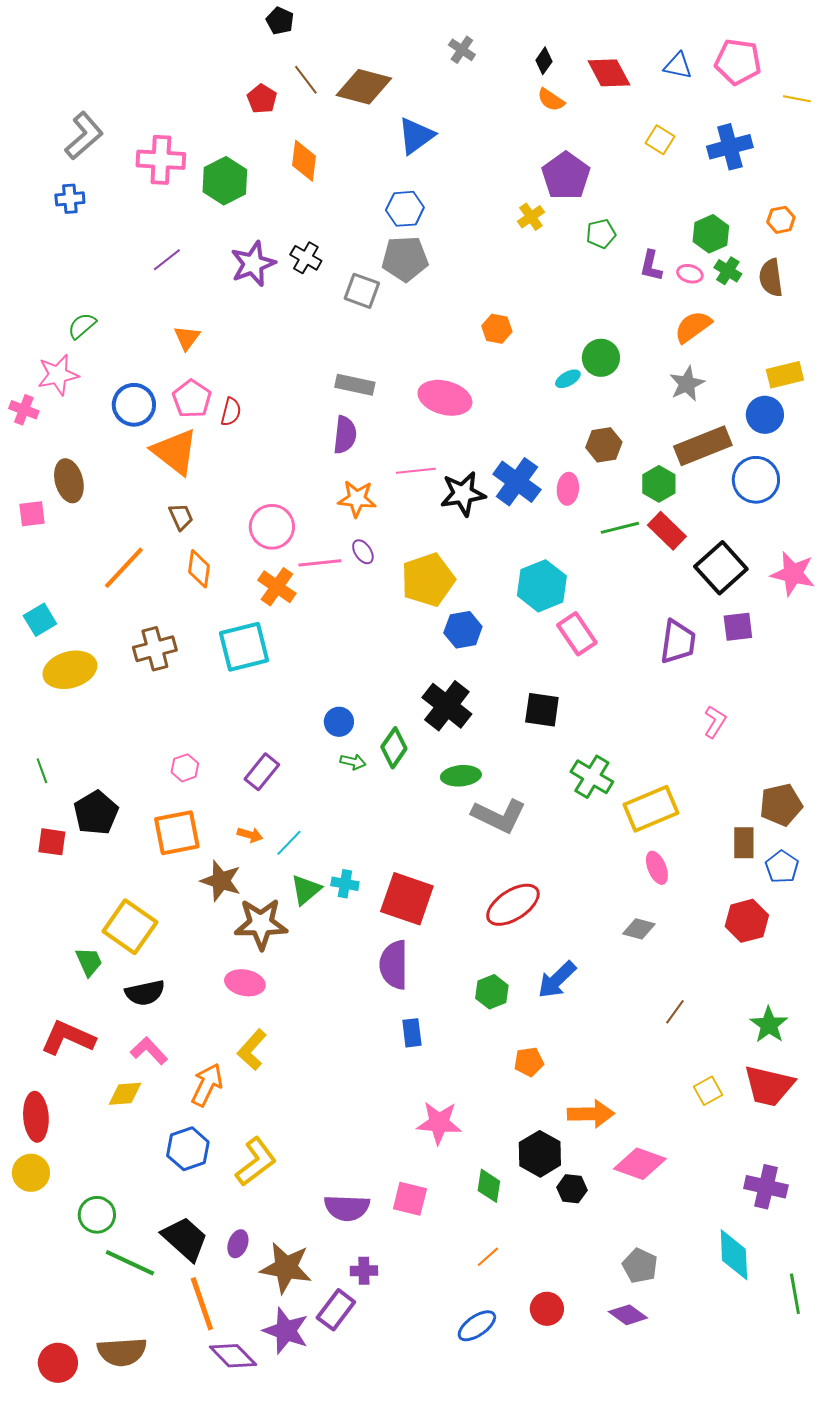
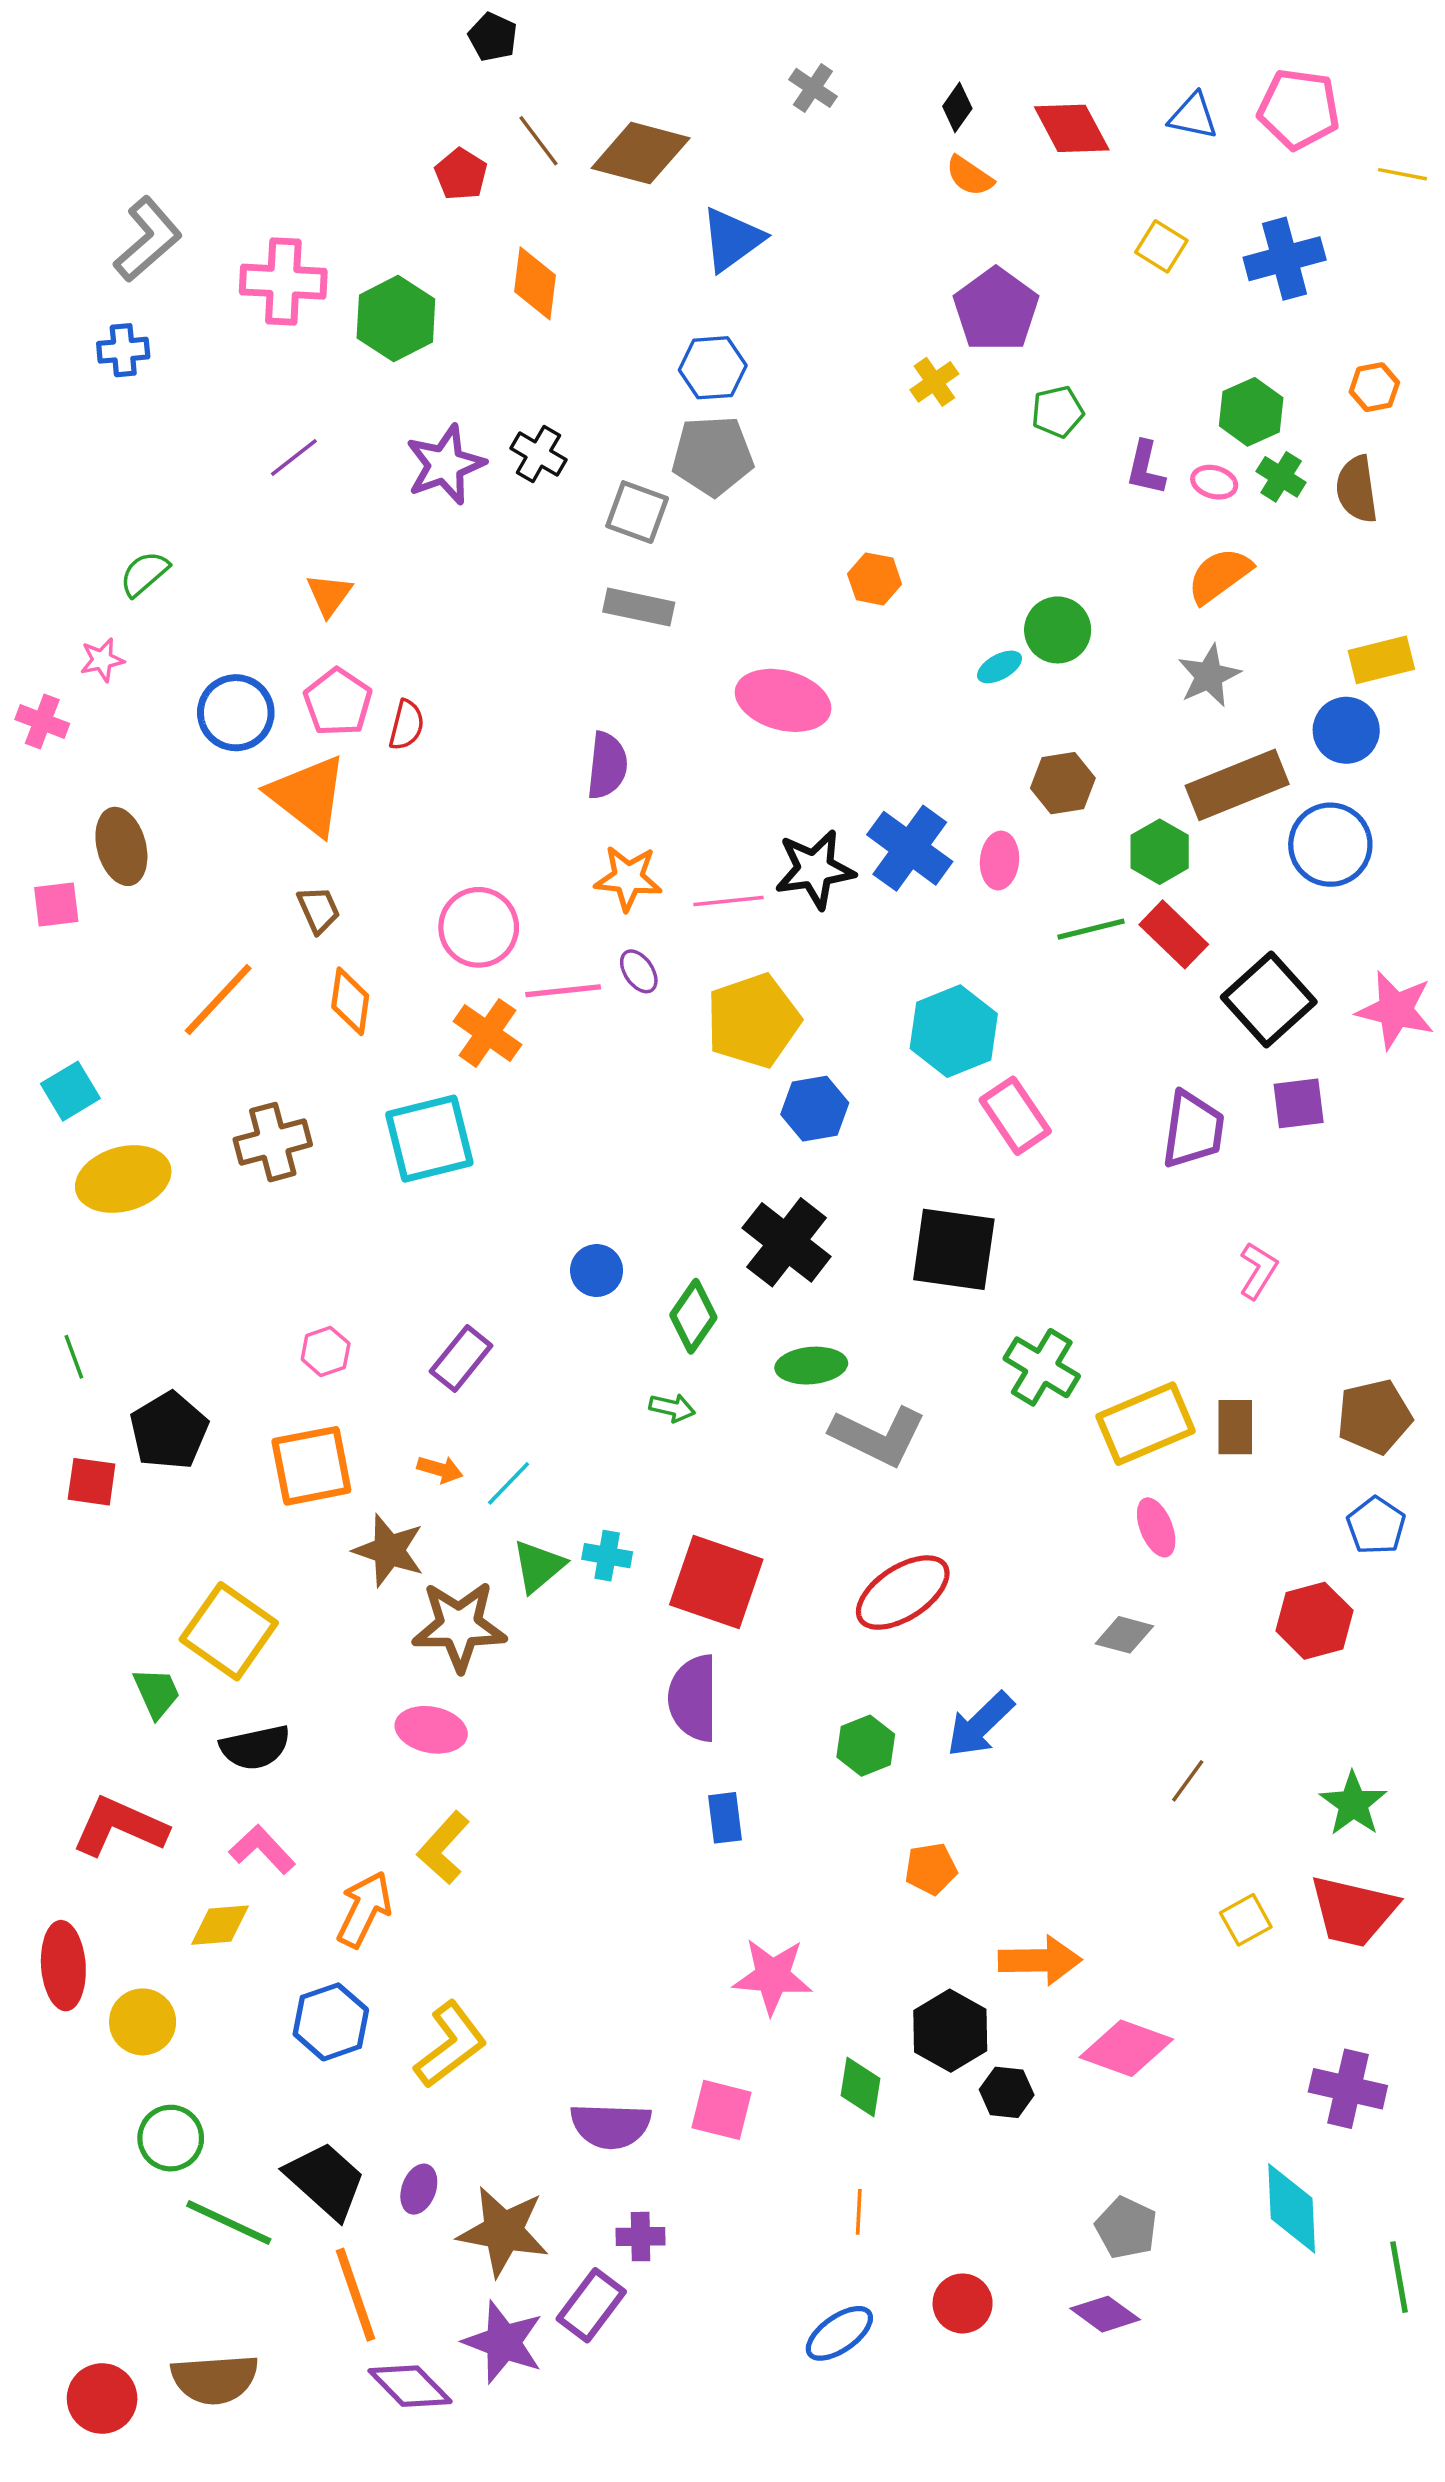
pink star: (58, 375) -> (102, 660), size x0.6
gray rectangle: (355, 385) -> (639, 607), moved
pink line: (416, 471) -> (729, 901), moved
black square: (542, 710) -> (954, 1249), size x1.4
green arrow: (353, 762) -> (672, 1408), moved
brown rectangle: (744, 843) -> (1235, 1427), moved
yellow circle: (31, 1173) -> (143, 2022), moved
orange line: (488, 1257) -> (859, 2212), turned -45

